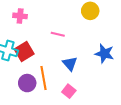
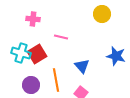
pink line: (58, 34) -> (61, 37), moved
purple circle: (27, 83) -> (31, 85), moved

